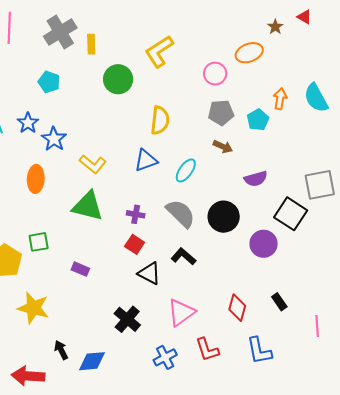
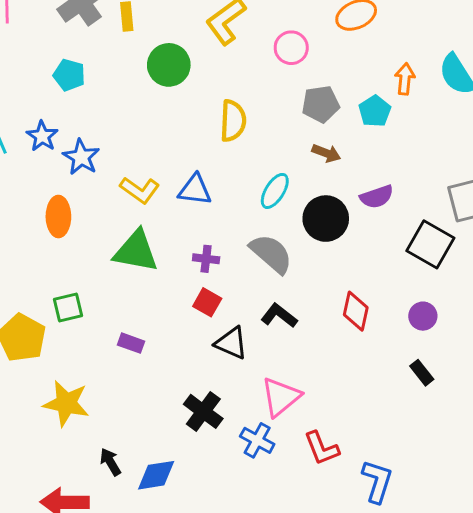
pink circle: (215, 74) -> (291, 48), moved
blue triangle: (146, 160) -> (195, 190), moved, turned 30
black circle: (224, 217) -> (326, 219), moved
purple circle: (264, 244) -> (423, 316), moved, size x0.7
red diamond: (237, 308) -> (356, 311), moved
blue L-shape: (259, 351) -> (377, 481), moved, turned -148
blue cross: (165, 357) -> (257, 440), moved, turned -30

